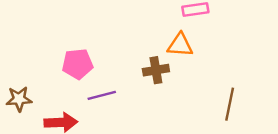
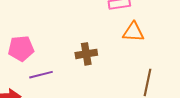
orange triangle: (180, 45) -> (133, 32), moved

